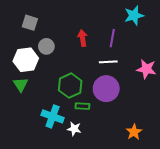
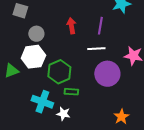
white hexagon: (26, 60) -> (33, 57), moved
green triangle: (21, 85) -> (11, 71), turned 42
purple circle: (106, 89) -> (107, 74), moved

